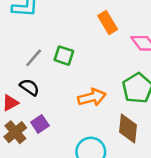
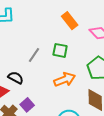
green square: (64, 56) -> (60, 50), moved
gray line: (34, 58) -> (34, 55), moved

